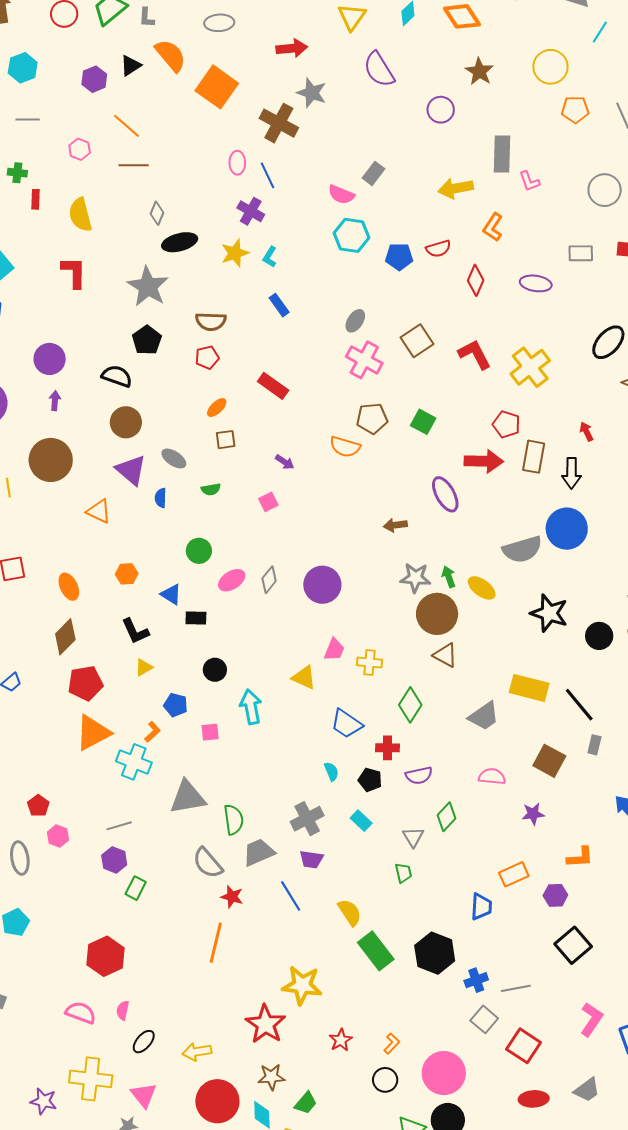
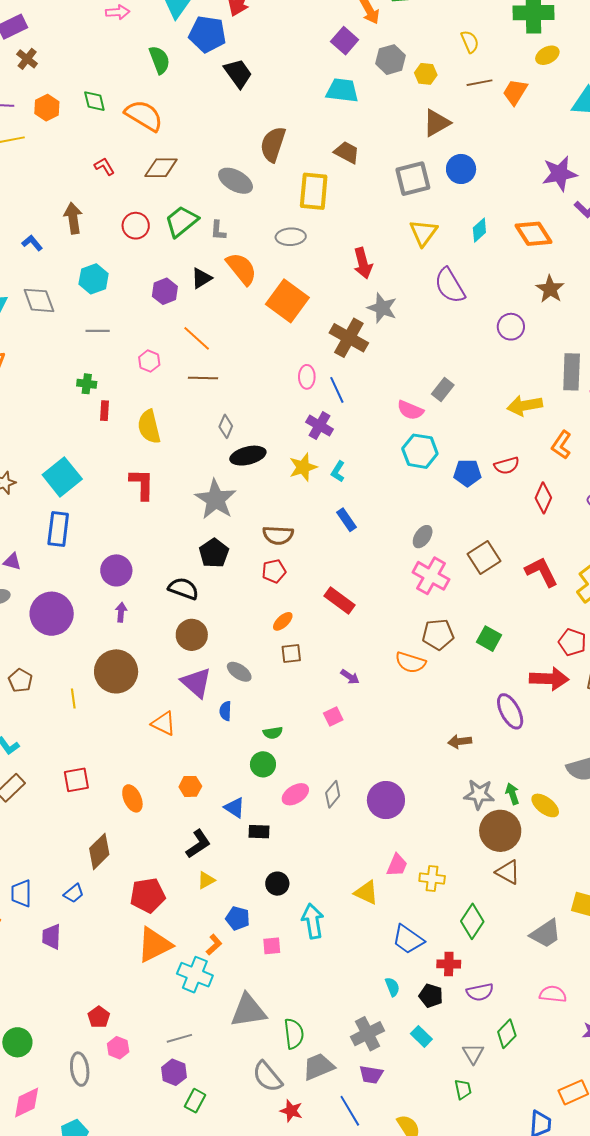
red arrow: (292, 48) -> (363, 263), turned 80
green semicircle: (211, 489) -> (273, 733), moved
black L-shape: (135, 631) -> (198, 844), turned -100
brown diamond: (65, 637) -> (99, 851), moved

